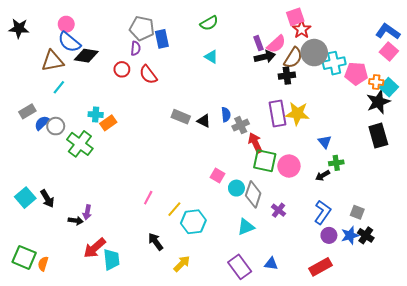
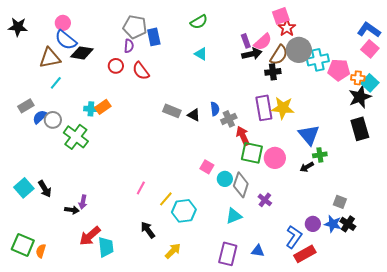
orange rectangle: (108, 123) -> (103, 107), moved
blue triangle: (325, 142) -> (309, 135), size x1.6
blue L-shape: (323, 212) -> (294, 237), moved
blue star: (350, 235) -> (333, 224), turned 30
purple rectangle: (240, 267) -> (228, 254), turned 50

